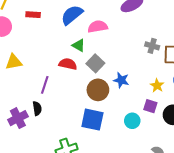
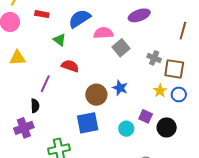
green triangle: (79, 45) -> (59, 40), moved
gray square: (95, 63) -> (121, 48), moved
yellow star: (157, 86) -> (160, 91), moved
purple cross: (18, 118) -> (24, 128), moved
blue square: (92, 120) -> (88, 123), turned -30

